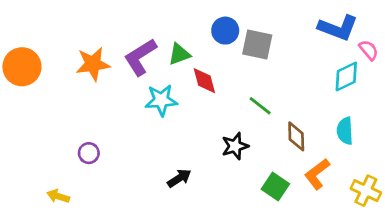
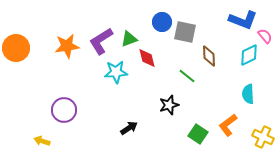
brown diamond: (296, 136) -> (209, 56), moved
purple circle: (89, 153) -> (64, 110), size x1.6

